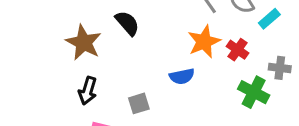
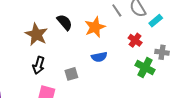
orange star: (204, 42) -> (95, 27), moved

